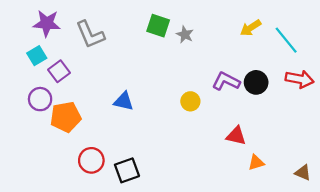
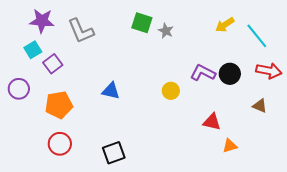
purple circle: (40, 99) -> (19, 89), moved
red circle: (91, 160) -> (60, 144), moved
brown triangle: (303, 173) -> (260, 106), moved

